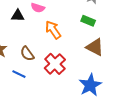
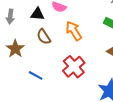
brown semicircle: (27, 54) -> (44, 37), moved

